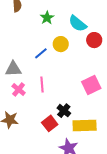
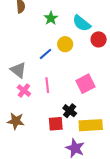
gray triangle: (13, 69) -> (18, 70), turned 42
pink square: (91, 85) -> (86, 84), moved
red square: (50, 123) -> (56, 124), turned 35

